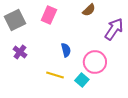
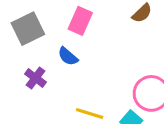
blue semicircle: (66, 50) -> (68, 56), moved, turned 144

